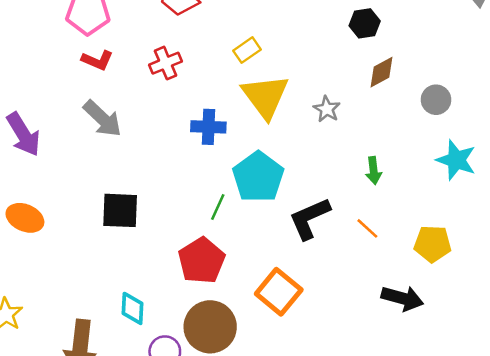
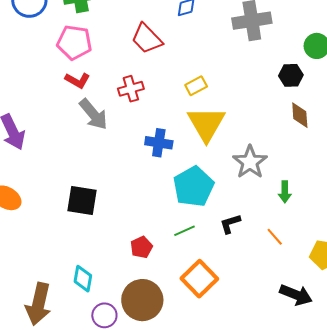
brown diamond: (381, 72) -> (300, 115), turned -72
gray star: (327, 109) -> (250, 162), moved, size x1.6
gray arrow: (102, 119) -> (93, 114), moved
green line: (218, 207) -> (185, 231), moved, turned 35
black L-shape: (310, 218) -> (230, 224), size x0.6
red pentagon: (202, 261) -> (141, 247), size x0.6

